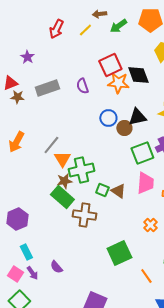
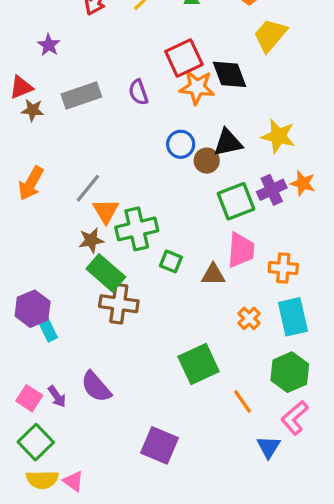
brown star: (64, 181) -> (91, 240), moved
brown triangle: (118, 191) -> (213, 274), moved, turned -35
brown cross: (84, 215) -> (119, 304), moved
cyan rectangle: (26, 252) -> (47, 328), moved
purple semicircle: (56, 267) -> (96, 387), size x1.5

